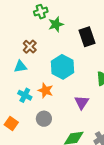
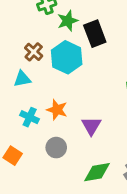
black rectangle: (87, 37) -> (95, 34), moved
cyan hexagon: (63, 67) -> (67, 57), moved
purple triangle: (82, 102) -> (91, 126), moved

